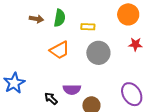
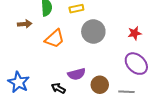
brown arrow: (36, 19) -> (25, 24), moved
red star: (135, 44) -> (135, 33), moved

